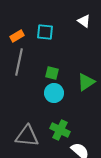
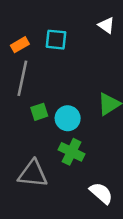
green square: (52, 73) -> (39, 112), moved, turned -32
green cross: (60, 130) -> (71, 152), moved

